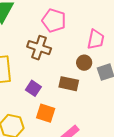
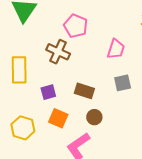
brown circle: (84, 63) -> (94, 117), moved
purple square: (33, 88) -> (48, 92), turned 35

